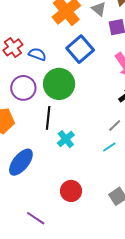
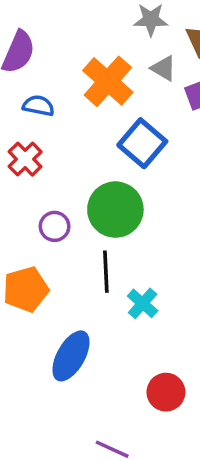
blue semicircle: (37, 54) -> (38, 106), moved
purple circle: (23, 88) -> (55, 226), size x0.7

